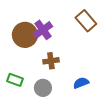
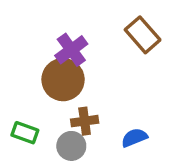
brown circle: (25, 35) -> (63, 80), moved
brown cross: (51, 61) -> (85, 121), moved

